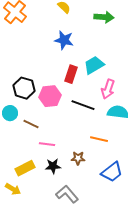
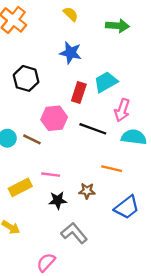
black hexagon: (24, 88) -> (26, 78), moved
brown line: (31, 124) -> (32, 139), moved
yellow rectangle: (25, 168) -> (20, 187), moved

